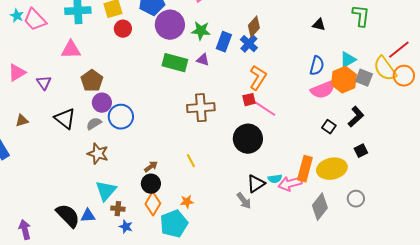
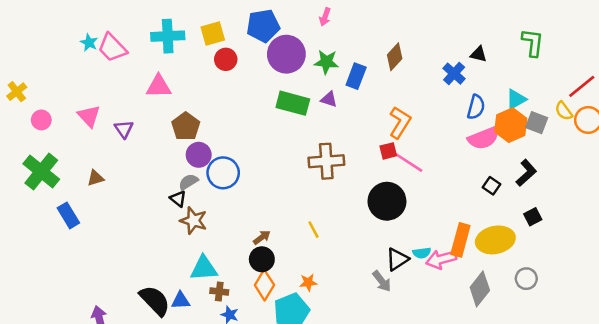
blue cross: (249, 44) -> (454, 74), moved
yellow semicircle: (385, 69) -> (564, 111), size x0.6
pink triangle: (17, 73) -> (89, 116), turned -42
black triangle: (65, 119) -> (178, 199), moved, size x0.6
cyan triangle: (106, 191) -> (204, 268), turned 45

